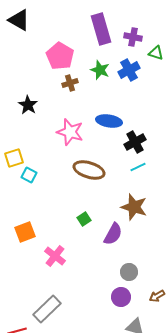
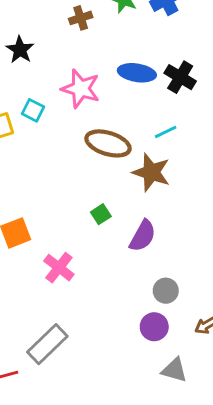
black cross: (135, 142) -> (180, 77), moved, turned -30
cyan line: (138, 167) -> (166, 132), moved
cyan square: (29, 175) -> (33, 110), moved
brown star: (134, 207) -> (151, 172), moved

